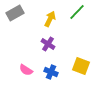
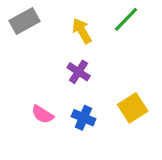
yellow arrow: (50, 19) -> (82, 31), turned -56
yellow square: (81, 66) -> (133, 108), turned 36

